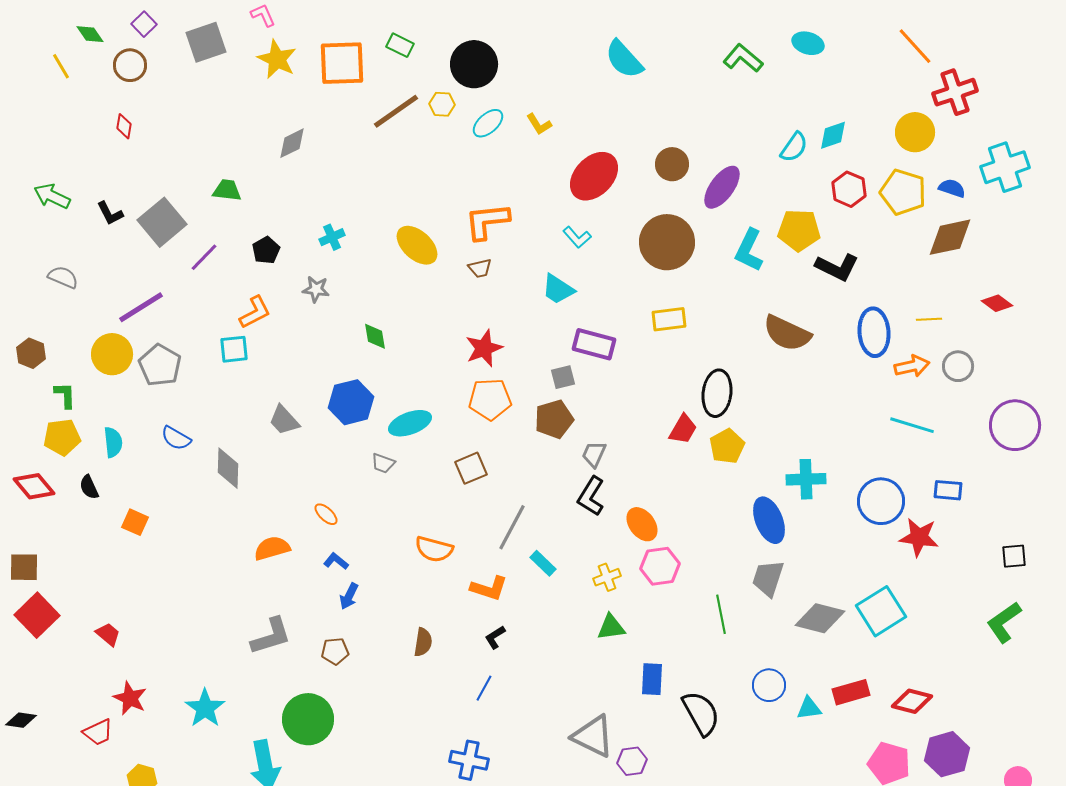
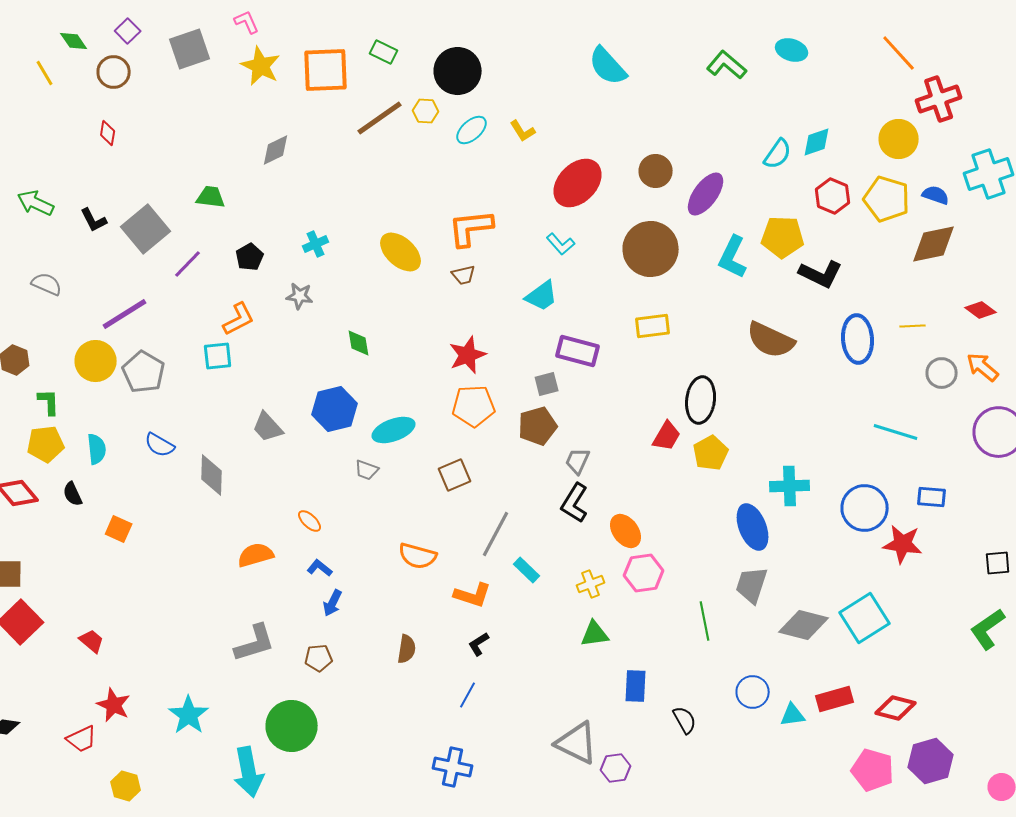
cyan trapezoid: (558, 289) -> (542, 296), turned -69
orange arrow: (912, 366) -> (983, 367), moved, turned -128
black semicircle: (701, 713) -> (685, 720), size x0.6

